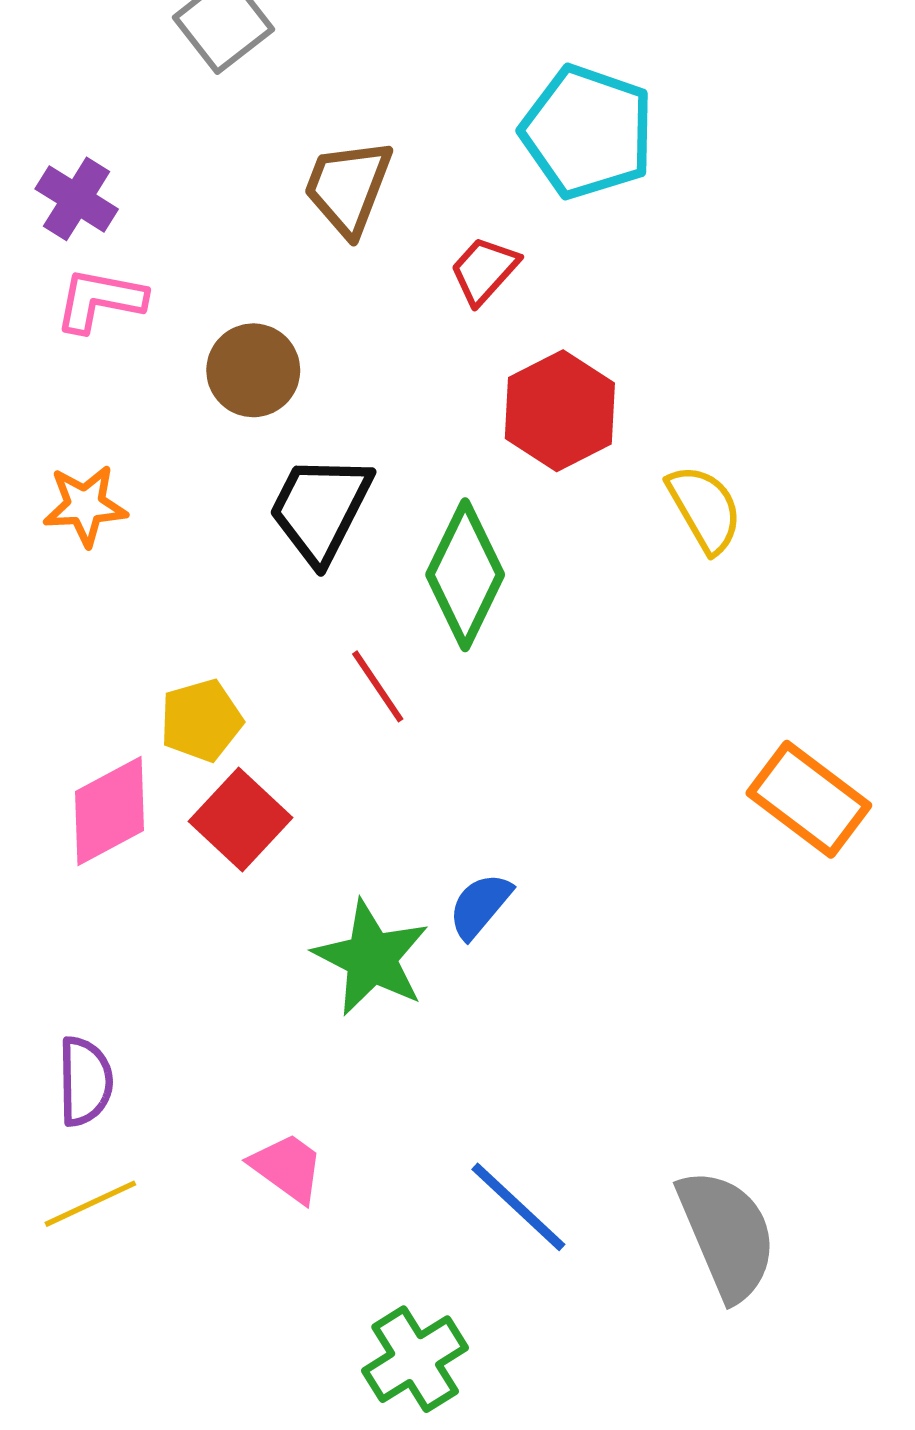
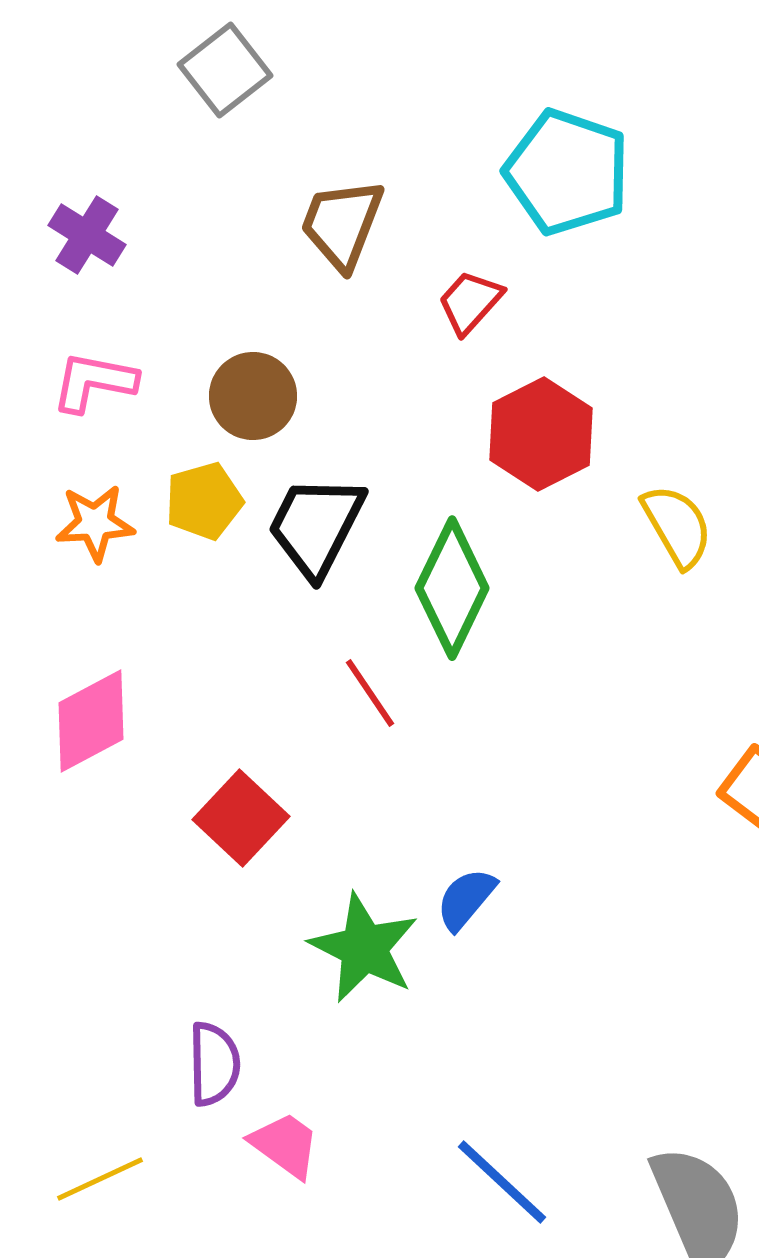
pink L-shape: (100, 300) -> (94, 382), moved
yellow pentagon: (201, 720) -> (204, 501), moved
pink diamond: (110, 811) -> (91, 721), moved
purple semicircle: (85, 1081) -> (214, 1064), moved

